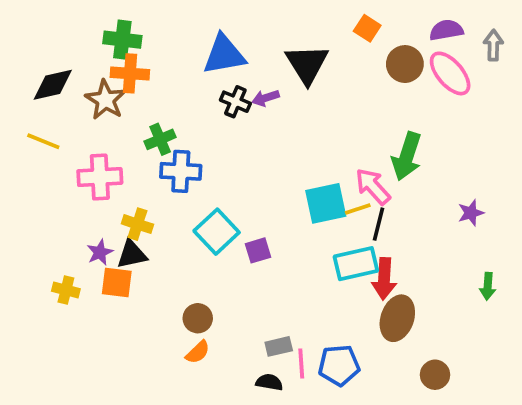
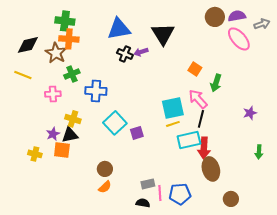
orange square: (367, 28) -> (195, 69), moved
gray arrow: (493, 45) -> (262, 24), turned 70
brown circle: (405, 64) -> (215, 17), moved
green cross: (160, 139) -> (72, 74), moved
green arrow: (407, 156) -> (216, 83), size x0.7
pink cross: (100, 177) -> (53, 94), size x0.7
yellow line: (358, 209) -> (173, 124), moved
brown ellipse: (397, 318) -> (211, 169), turned -35

